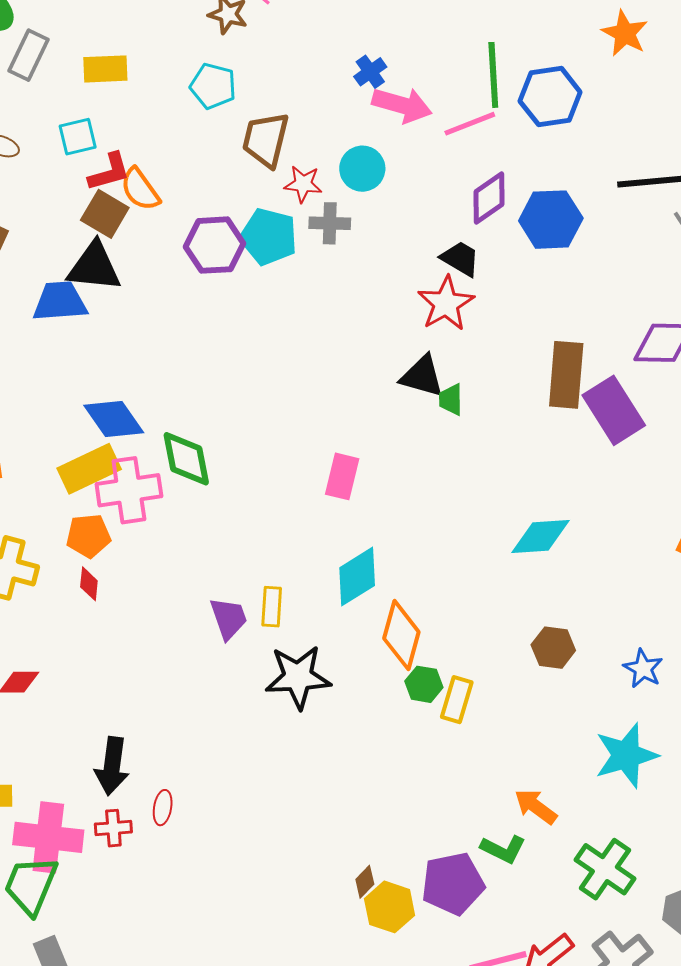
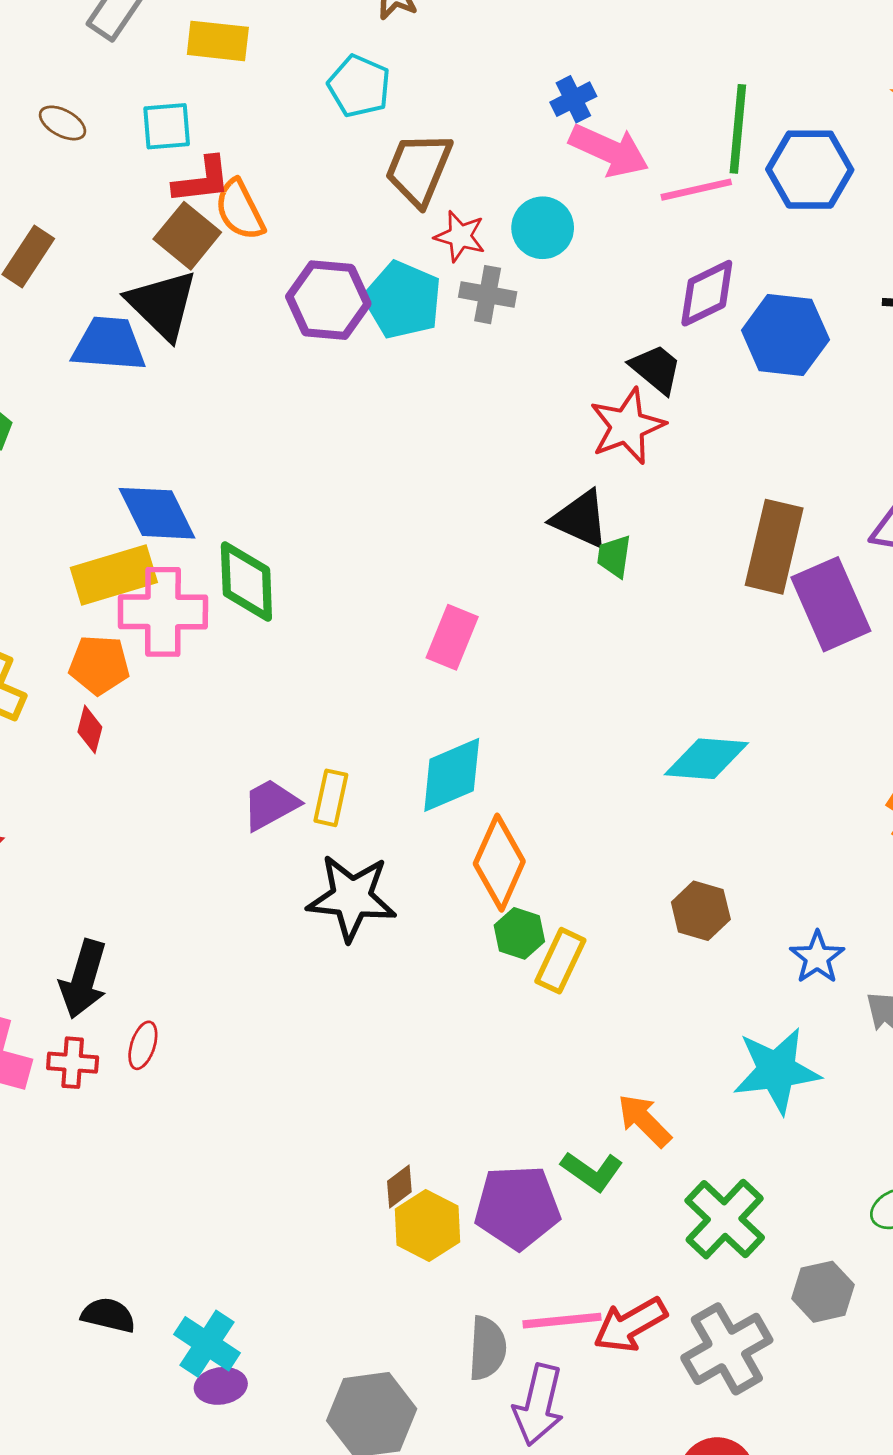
black triangle: (94, 267) -> (162, 305), turned 30
purple trapezoid: (229, 618) -> (270, 804), turned -108

